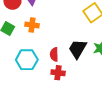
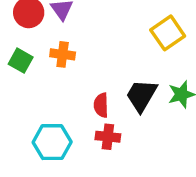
cyan hexagon: (27, 60) -> (52, 142), moved

